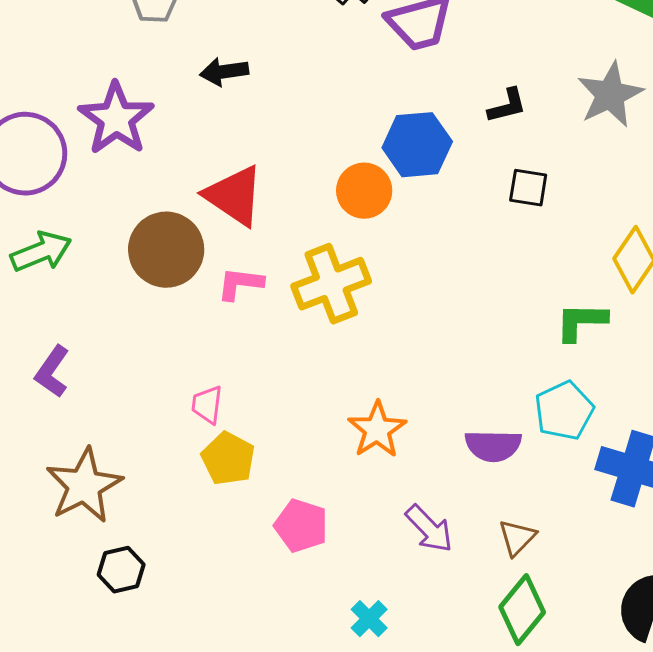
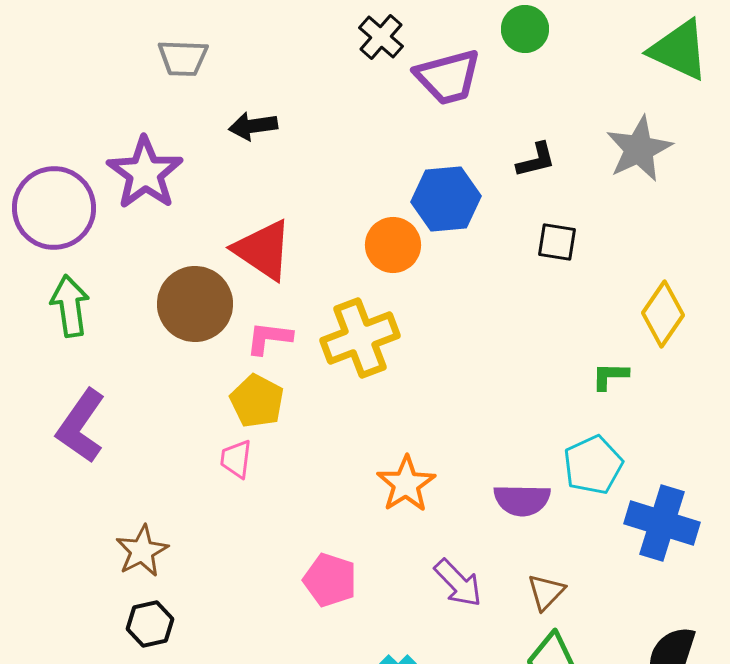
green arrow: (41, 252) -> (70, 306), turned -76
green L-shape: (581, 322) -> (610, 376), size x0.7
purple L-shape: (52, 372) -> (81, 426), size x1.4
yellow pentagon: (228, 459) -> (257, 401), moved
brown star: (84, 486) -> (142, 551), moved, size x0.7

